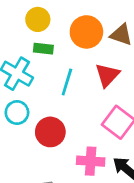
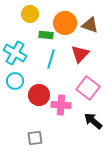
green rectangle: (43, 49) -> (46, 35), moved
pink cross: (91, 161) -> (61, 105), moved

